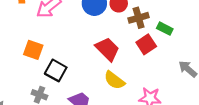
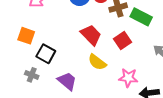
green rectangle: (165, 29) -> (141, 17), size x1.5
red square: (146, 44) -> (123, 41), moved

